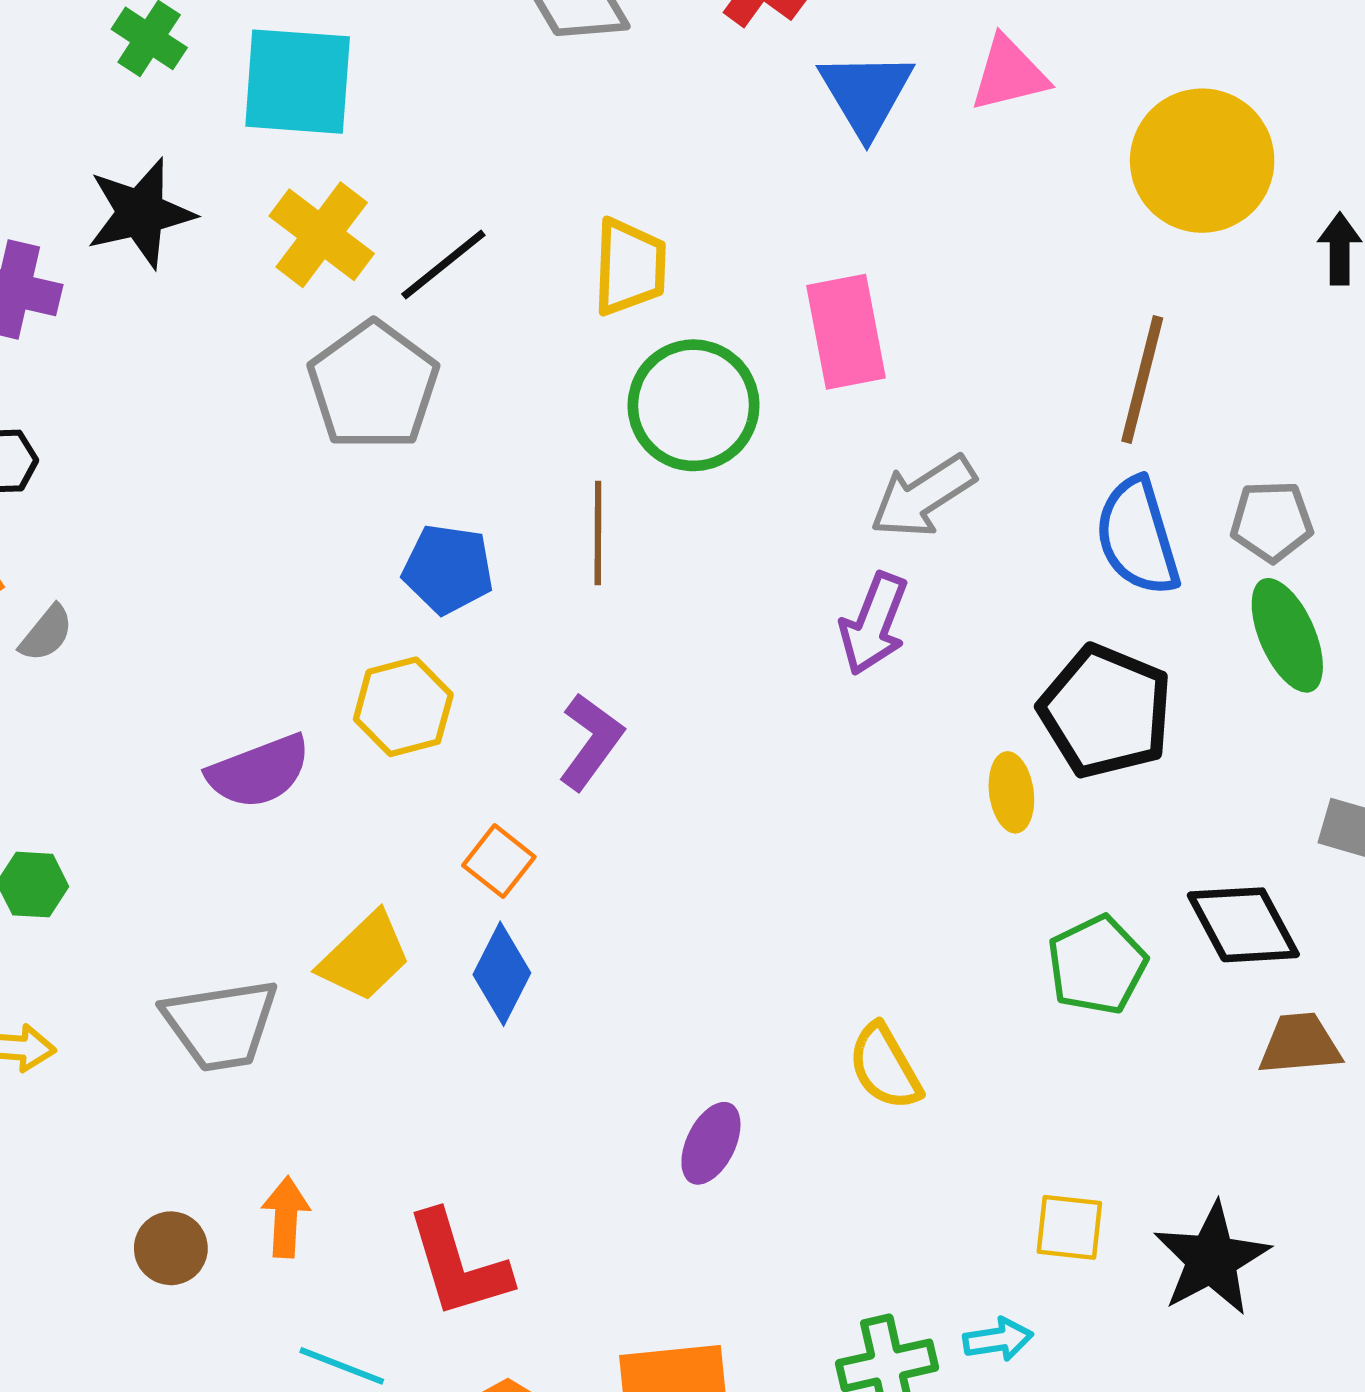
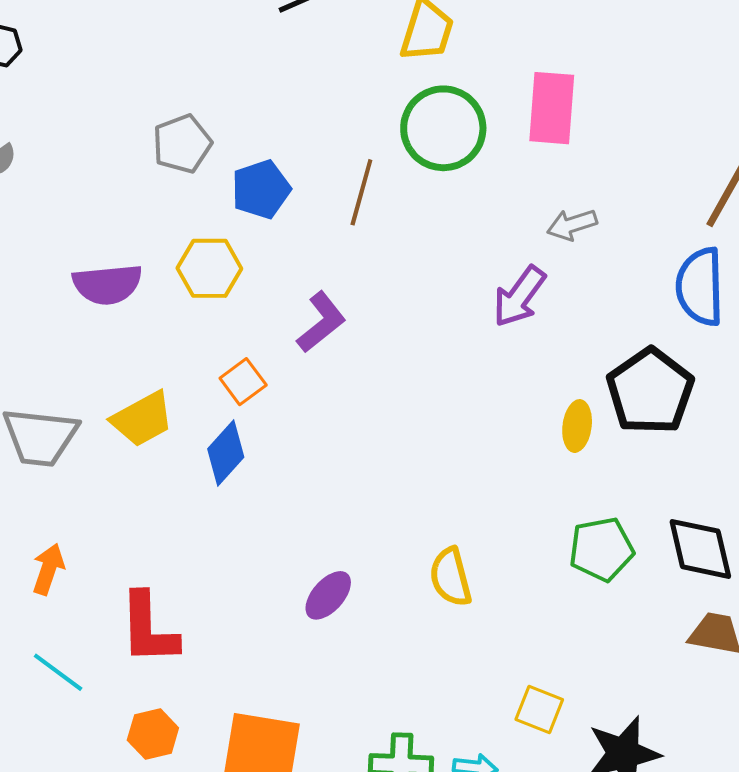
gray pentagon: (373, 386) -> (182, 144), moved, size x0.7
gray arrow: (923, 496) -> (572, 225), size x0.7
blue pentagon: (448, 569) -> (261, 189), turned 30

